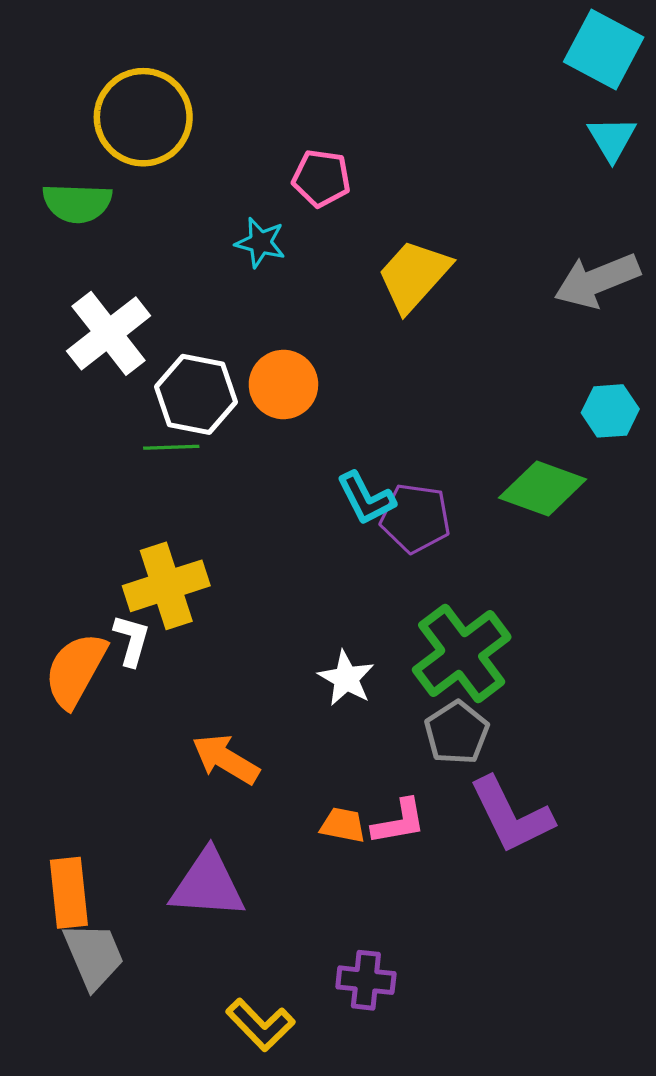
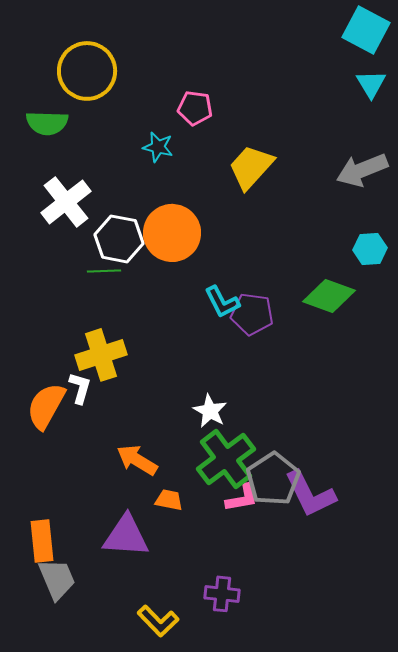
orange circle: (283, 384) -> (172, 233), size x1.4
green cross: (462, 653) -> (226, 459), moved
gray pentagon: (457, 733) -> (273, 479), moved, size x1.4
orange trapezoid: (343, 825) -> (169, 500), moved

